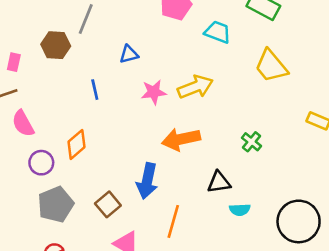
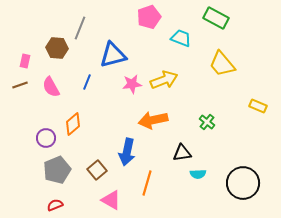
blue triangle: (129, 54) -> (113, 55), size x1.8
blue line: (95, 90) -> (87, 82), turned 35
pink semicircle: (23, 123) -> (51, 87), moved

